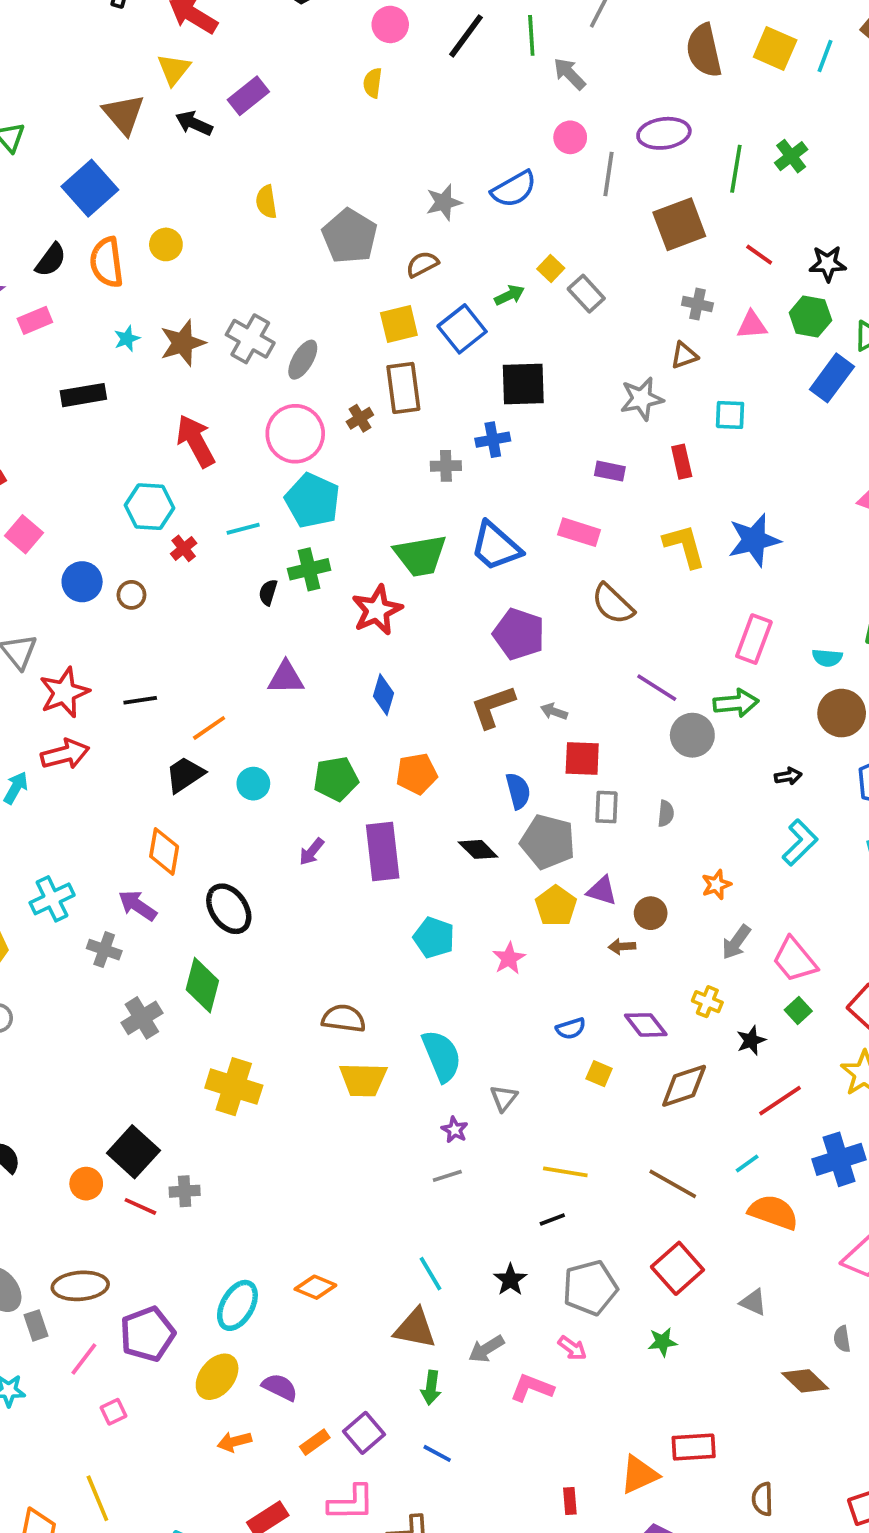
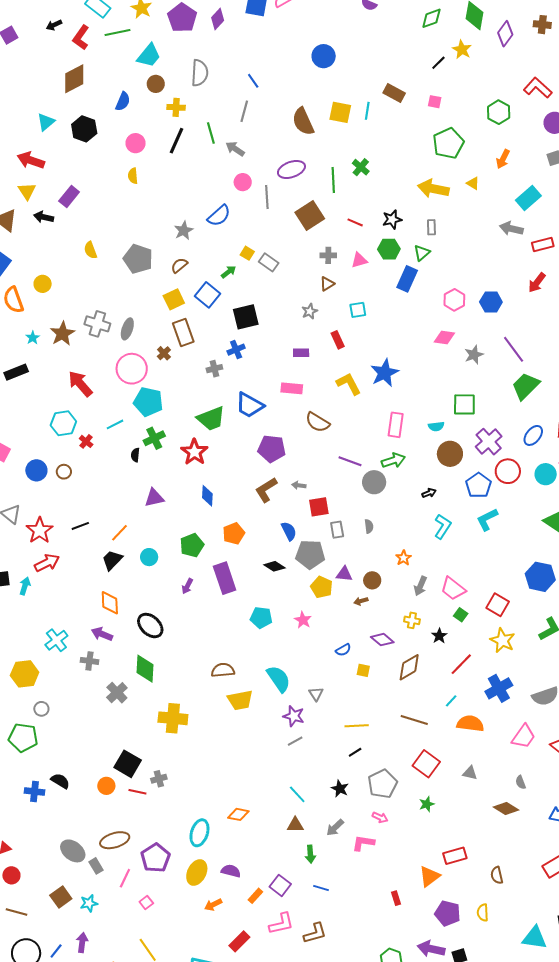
gray star: (642, 399) -> (310, 311), size x0.7
purple star: (455, 1130) -> (294, 716), size x1.5
brown triangle: (415, 1328) -> (295, 825), size x0.7

